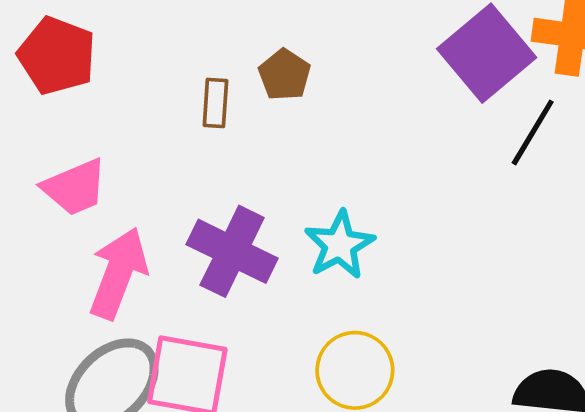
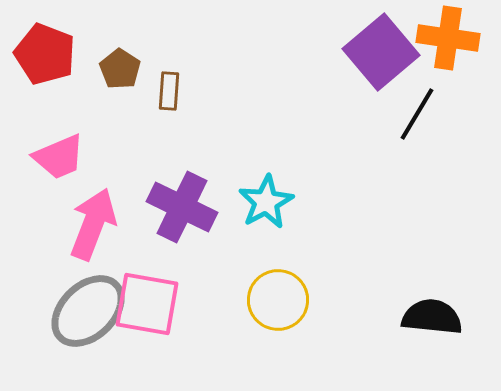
brown pentagon: (285, 75) -> (120, 69), moved

